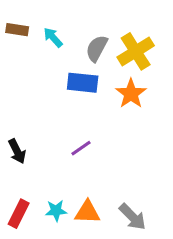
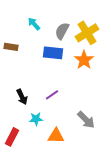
brown rectangle: (17, 30) -> (11, 47), moved
black arrow: (17, 151) -> (22, 97), moved
cyan star: (56, 211) -> (36, 119), moved
gray arrow: (133, 217) -> (86, 120), moved

